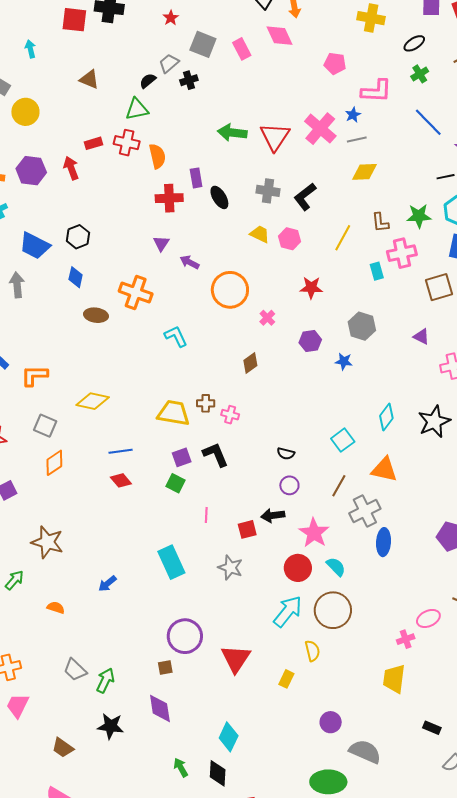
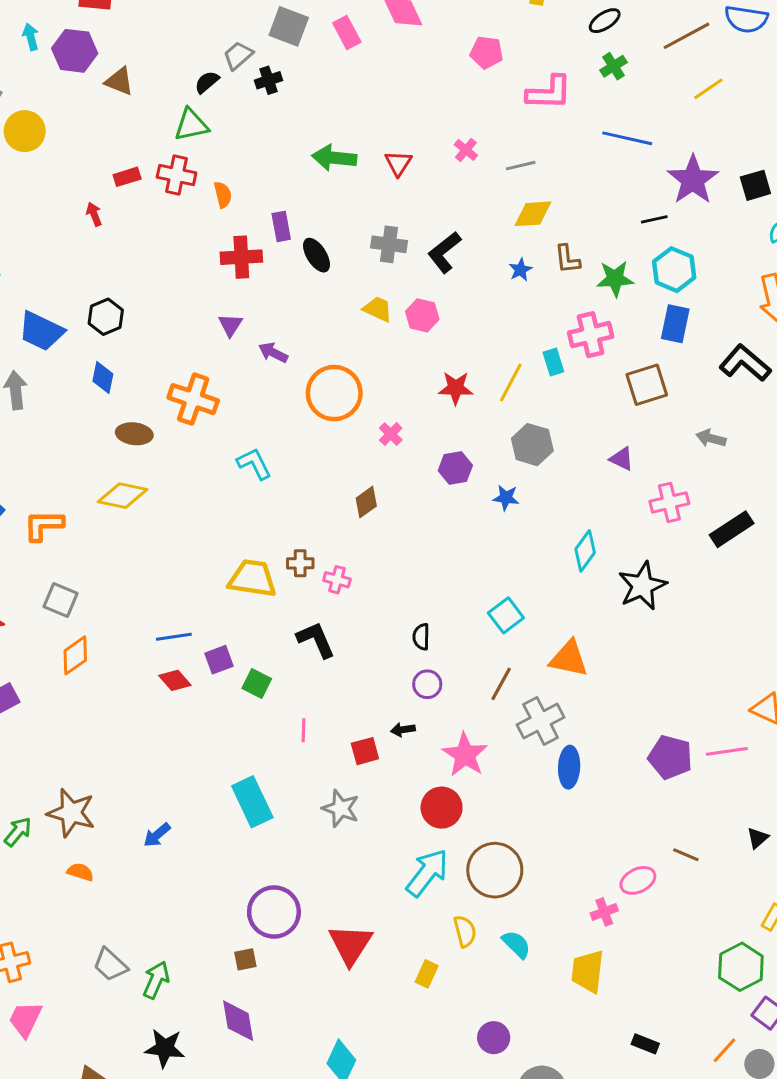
blue star: (353, 115) -> (520, 270), moved
blue line: (428, 122) -> (627, 138), turned -32
pink cross: (320, 129) -> (466, 150), size x0.5
red triangle: (275, 137) -> (398, 163), size x0.6
orange semicircle: (157, 156) -> (223, 195), size x0.7
red arrow: (71, 168) -> (94, 214), size x0.7
purple hexagon: (31, 171) -> (75, 51), moved
brown L-shape: (380, 222) -> (567, 259), moved
yellow line: (343, 238) -> (511, 383), moved
yellow diamond: (93, 401) -> (123, 496), moved
cyan diamond: (386, 417) -> (585, 551), moved
black semicircle: (286, 454) -> (421, 637), turned 78
purple square: (182, 457) -> (219, 660), moved
black arrow: (273, 515) -> (403, 730), size x0.7
brown star: (47, 542) -> (71, 813), moved
cyan semicircle: (336, 567) -> (516, 944), moved

